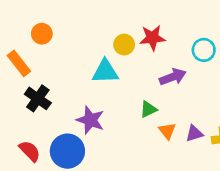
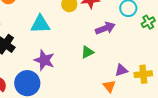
cyan triangle: (105, 71) -> (40, 24), moved
orange triangle: (167, 131) -> (109, 86), moved

